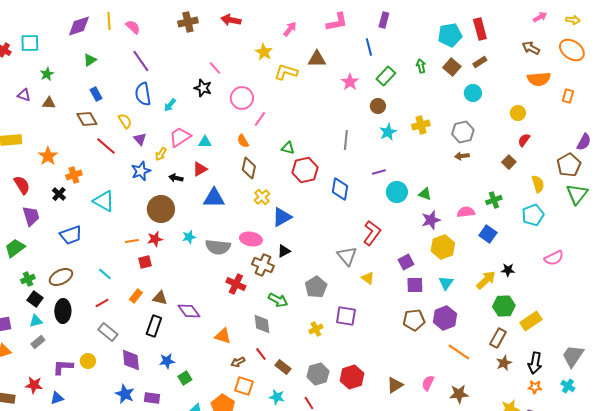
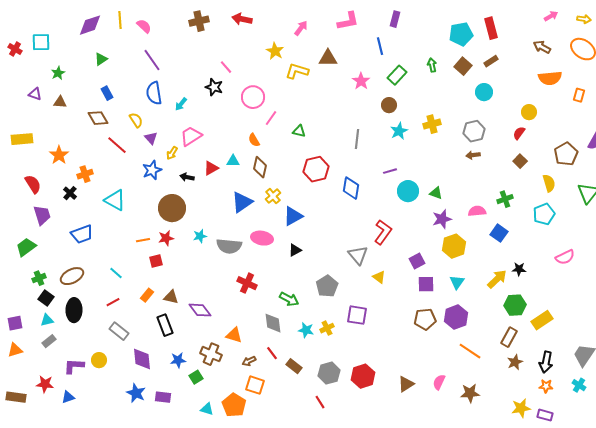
red semicircle: (524, 140) -> (519, 133), moved
cyan triangle: (205, 142) -> (233, 161), moved
green triangle: (288, 148) -> (299, 131), moved
brown pentagon: (569, 165) -> (566, 154), moved
blue triangle: (214, 198) -> (242, 202), moved, turned -35
brown cross: (263, 265) -> (211, 354), moved
black rectangle: (154, 326) -> (165, 325), turned -40
cyan star: (277, 397) -> (306, 330), moved

